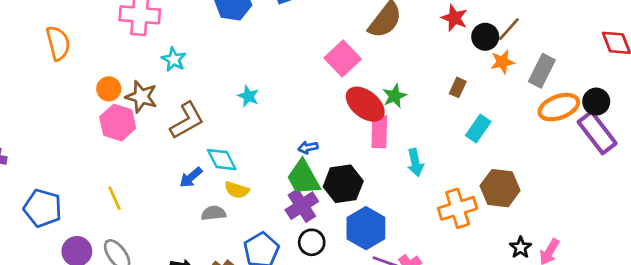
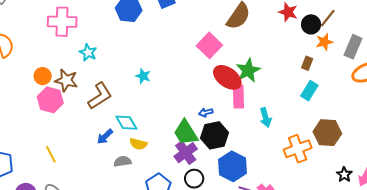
brown rectangle: (458, 87) -> (307, 63), moved
green star: (395, 96) -> (248, 70), size x1.4
blue arrow: (308, 147) -> (206, 112), moved

